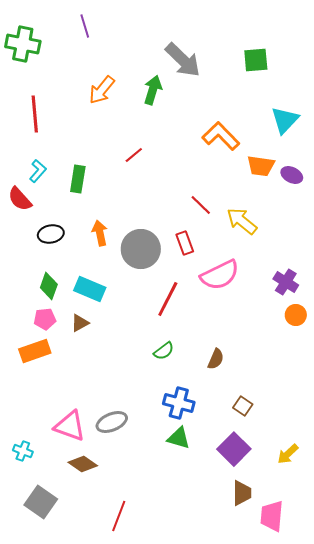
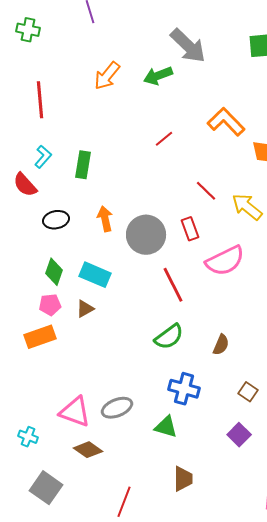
green cross: (23, 44) -> (28, 30), size x0.7
green arrow: (153, 90) -> (158, 76), turned -128
red line: (134, 155) -> (164, 139), moved
red line: (168, 299) -> (173, 285), turned -54
green semicircle: (164, 351) -> (169, 337), size x1.4
green triangle: (179, 438) -> (166, 427), moved
purple square: (234, 449) -> (239, 435), size x0.7
brown trapezoid: (242, 493) -> (183, 479), moved

